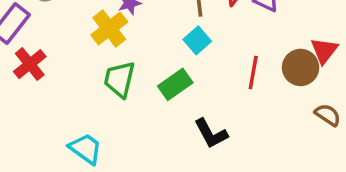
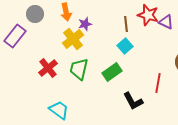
red cross: (30, 64) -> (48, 68), moved
red line: (253, 73) -> (158, 83), moved

